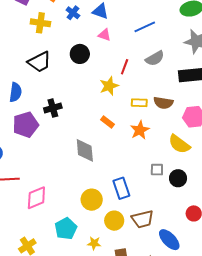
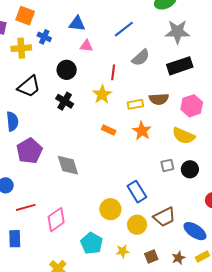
blue cross: (73, 13) -> (44, 37), moved
black cross: (53, 108) -> (65, 101), moved, turned -30
gray diamond: (85, 150) -> (68, 165), moved

